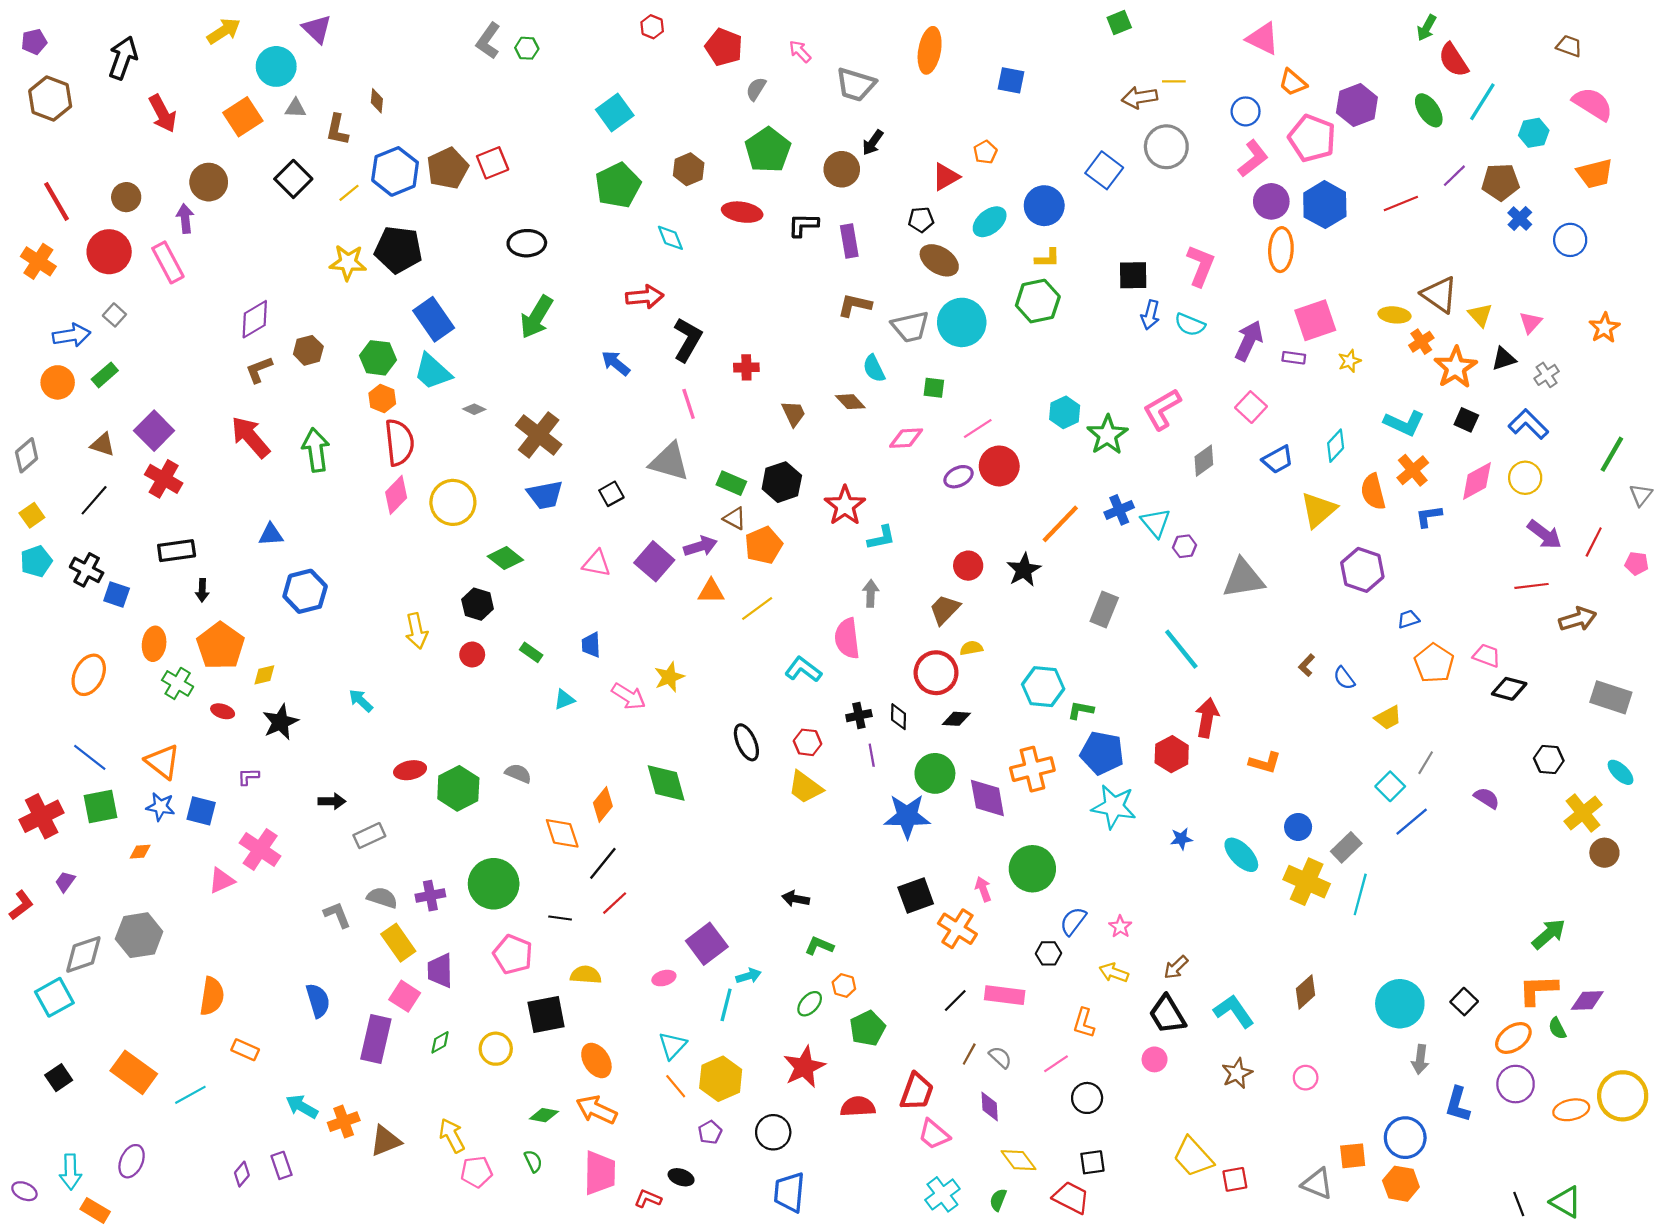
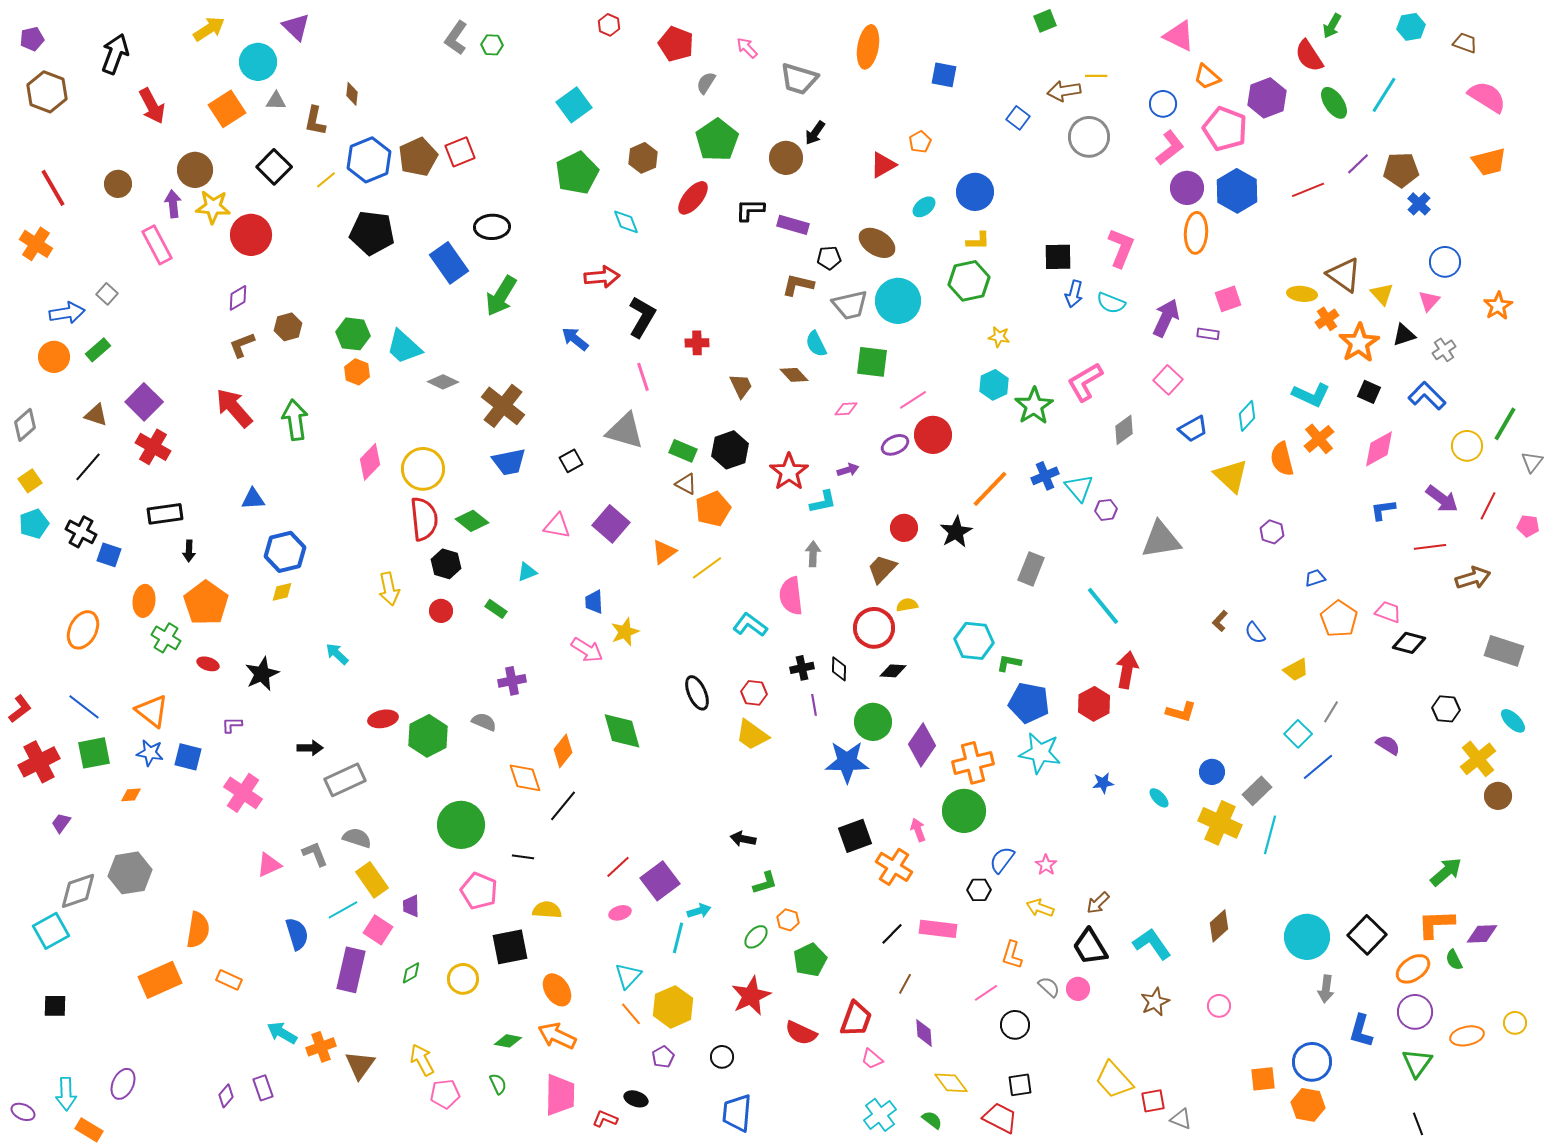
red semicircle: (1453, 60) -> (1309, 56), moved
cyan hexagon: (1534, 133) -> (1411, 27), moved
blue square: (1104, 170) -> (1018, 118), moved, size x0.7
red ellipse: (742, 212) -> (693, 198), turned -60
black pentagon: (921, 220) -> (829, 258), moved
cyan ellipse: (990, 222) -> (924, 207), size x0.7
blue circle: (1570, 240) -> (1445, 262), moved
purple rectangle: (849, 241) -> (793, 225), turned -64
red circle: (109, 252) -> (251, 235), moved
yellow star: (348, 262) -> (213, 207), moved
purple diamond: (255, 319) -> (238, 298), size x0.7
blue rectangle: (434, 319) -> (449, 263), moved
pink square: (1315, 320) -> (1228, 299), size x0.7
yellow star: (1349, 361) -> (999, 337), moved, turned 30
green square: (934, 388) -> (872, 362), size x1.6
gray diamond: (474, 409) -> (443, 382), size x1.4
pink diamond: (906, 438) -> (846, 409), size x0.7
red semicircle: (399, 442) -> (424, 519), moved
yellow circle: (1525, 478) -> (1467, 446), moved
yellow triangle: (1318, 510) -> (1231, 476), turned -36
blue L-shape: (1429, 516) -> (1383, 510), moved
purple arrow: (700, 546) -> (848, 470), moved, size x0.7
purple hexagon: (1362, 570) -> (1272, 532), size x0.6
orange triangle: (711, 591) -> (664, 552), turned -36
blue trapezoid: (591, 645) -> (594, 602), moved
yellow diamond: (264, 675) -> (282, 592), moved
cyan triangle: (564, 699) -> (527, 572), moved
orange cross: (1032, 769) -> (973, 763), moved
purple diamond: (987, 798) -> (922, 745), turned 45
gray rectangle: (369, 836) -> (345, 780), size x1.4
cyan ellipse: (1241, 855) -> (1159, 798), size x0.6
pink triangle: (222, 881) -> (269, 865), moved
purple cross: (430, 896) -> (512, 681), moved
red line: (615, 903) -> (618, 867), moved
red L-shape: (21, 905) -> (20, 709), moved
green L-shape: (819, 946) -> (765, 883), turned 140
purple trapezoid: (440, 971) -> (411, 906), size x0.7
black square: (1464, 1002) -> (1367, 935), size x1.5
gray semicircle: (1000, 1057) -> (1049, 987), moved
orange rectangle: (134, 1072) -> (160, 980), moved, turned -60
black square: (59, 1078) -> (55, 1006), turned 35
cyan line: (190, 1095) -> (343, 910), moved
yellow circle: (1623, 1096) -> (1515, 1023), size x0.5
red semicircle: (858, 1107) -> (801, 1033), turned -152
black circle: (773, 1132) -> (722, 1057), size x0.7
pink trapezoid: (934, 1134) -> (872, 1059), size x0.7
brown triangle: (385, 1141) -> (360, 1065), turned -32
gray triangle: (1317, 1184) -> (1181, 1119), moved, size x0.7
green semicircle: (998, 1200) -> (932, 1120), turned 105
green triangle: (1566, 1202) -> (1417, 1063), moved, turned 36

